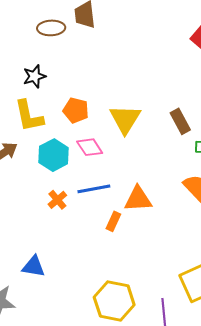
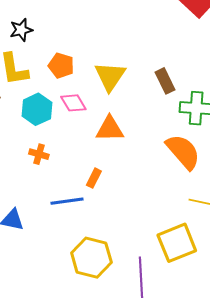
blue line: (94, 189) -> (67, 201), moved
orange triangle: (138, 199) -> (110, 129), moved
orange cross: (57, 200) -> (39, 154), turned -36

